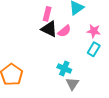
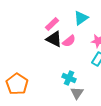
pink rectangle: (47, 14) -> (52, 24), turned 32

